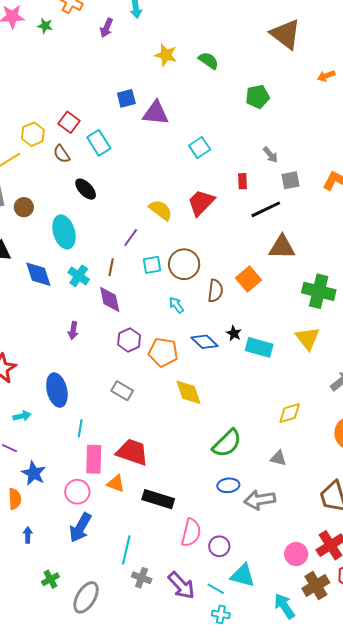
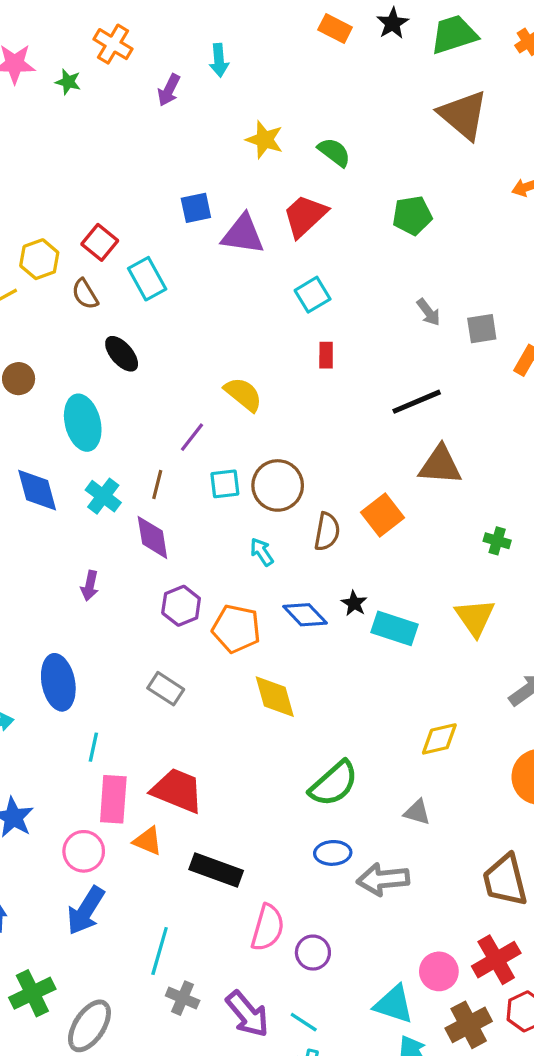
gray square: (291, 180) -> (482, 329), moved
red rectangle: (242, 181) -> (326, 355), moved
red trapezoid: (201, 203) -> (305, 216), moved
green cross: (319, 291) -> (497, 541), size x0.5
cyan triangle: (243, 575) -> (394, 1004), moved
green cross: (50, 579) -> (32, 993), size x1.5

